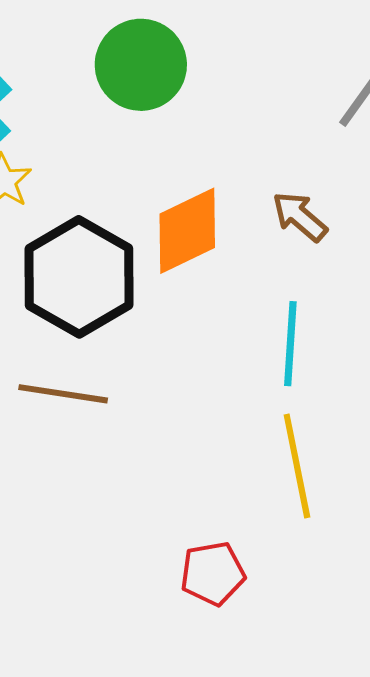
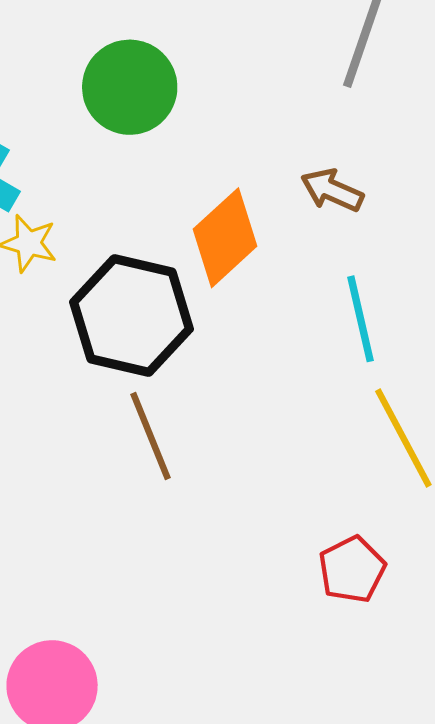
brown line: (63, 394) -> (151, 436), turned 76

